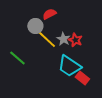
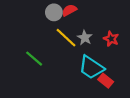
gray circle: (35, 26) -> (54, 12), moved
red star: (75, 40) -> (111, 39), moved

